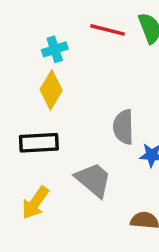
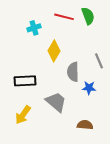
yellow diamond: (51, 90) -> (54, 51), moved

